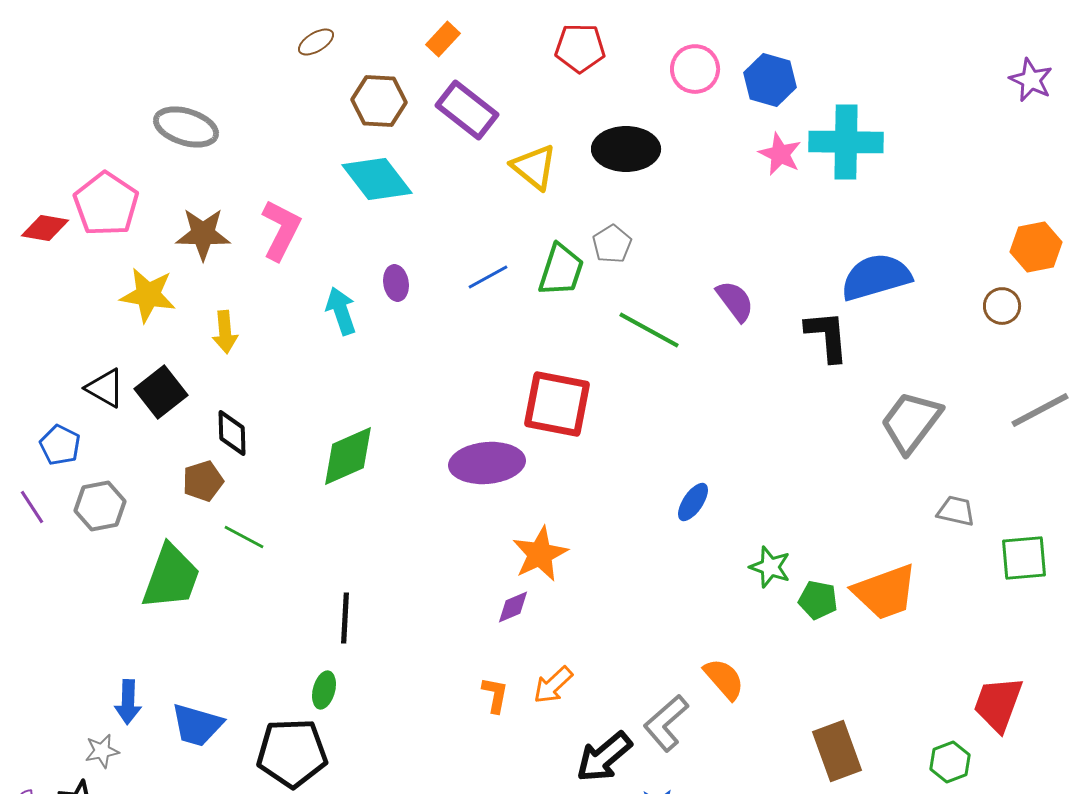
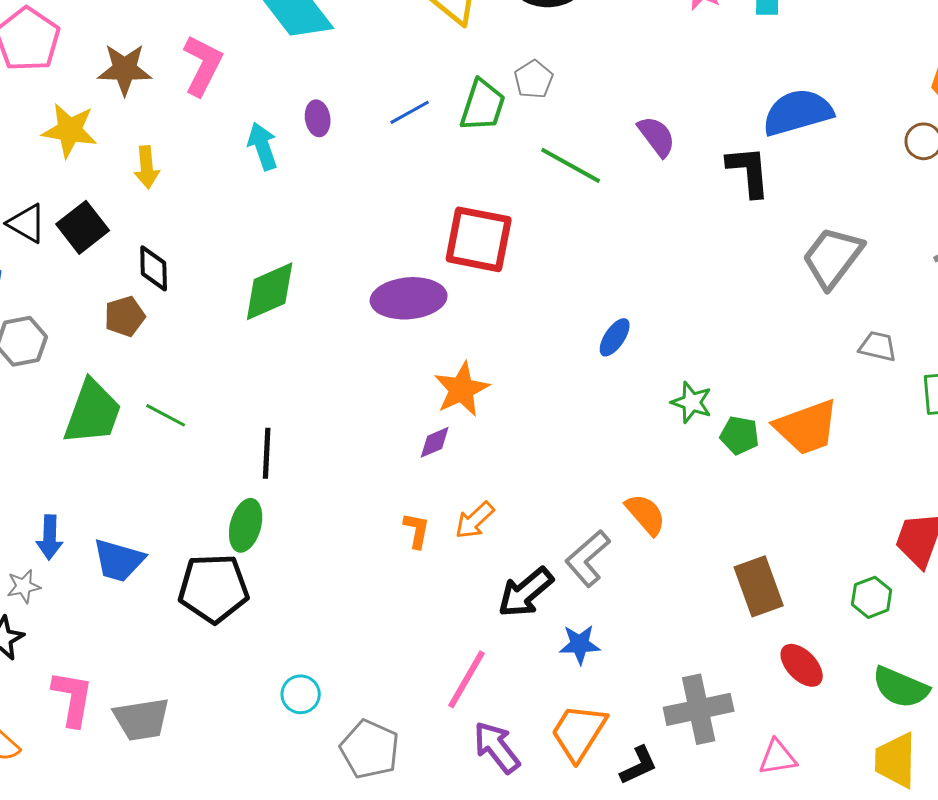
green line: (244, 537) -> (166, 415), moved
green ellipse: (324, 690) -> (246, 525), size x1.4

